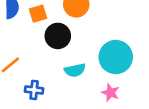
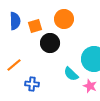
cyan semicircle: (75, 70) -> (71, 74), moved, turned 56

